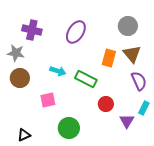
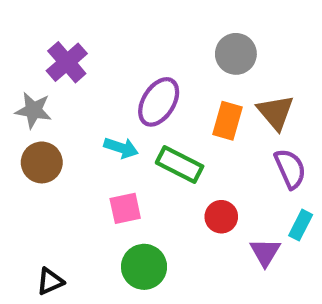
gray circle: (128, 26) -> (236, 54), moved
purple cross: (32, 30) -> (67, 62), turned 36
purple ellipse: (76, 32) -> (159, 102), moved
pink square: (48, 100) -> (125, 208), moved

